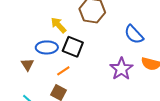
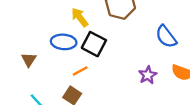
brown triangle: (27, 65) -> (29, 60), moved
purple star: (121, 69) -> (148, 75), size x0.7

